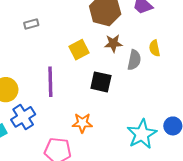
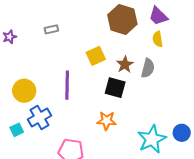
brown star: (113, 43) -> (125, 64), moved, turned -30
yellow semicircle: (155, 48) -> (158, 39), moved
orange star: (82, 123) -> (107, 121), moved

